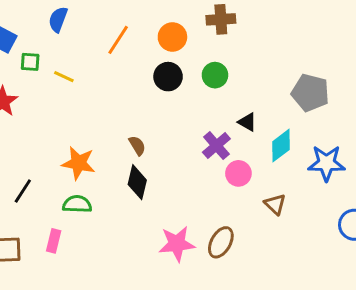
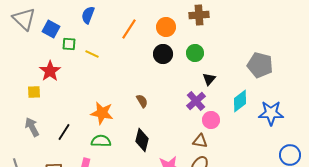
black triangle: (247, 122) -> (209, 79), moved, turned 40
black diamond: (137, 182) -> (142, 140), moved
brown triangle: (275, 204) -> (200, 141), moved, turned -35

